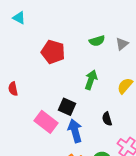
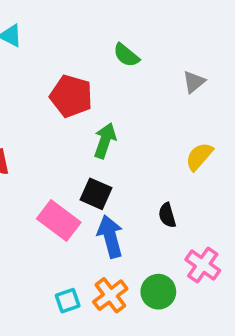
green semicircle: (97, 41) -> (126, 55), moved, turned 56
green arrow: (91, 80) -> (105, 141), moved

